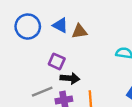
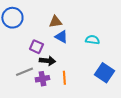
blue triangle: (60, 25) -> (61, 37), moved

